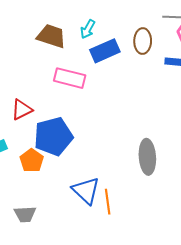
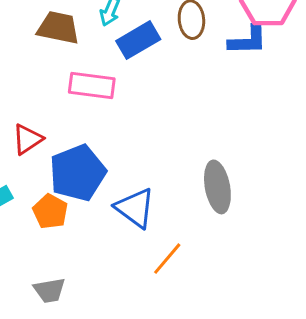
blue triangle: (86, 191) -> (135, 208), moved
orange line: (108, 202) -> (167, 259), turned 55

